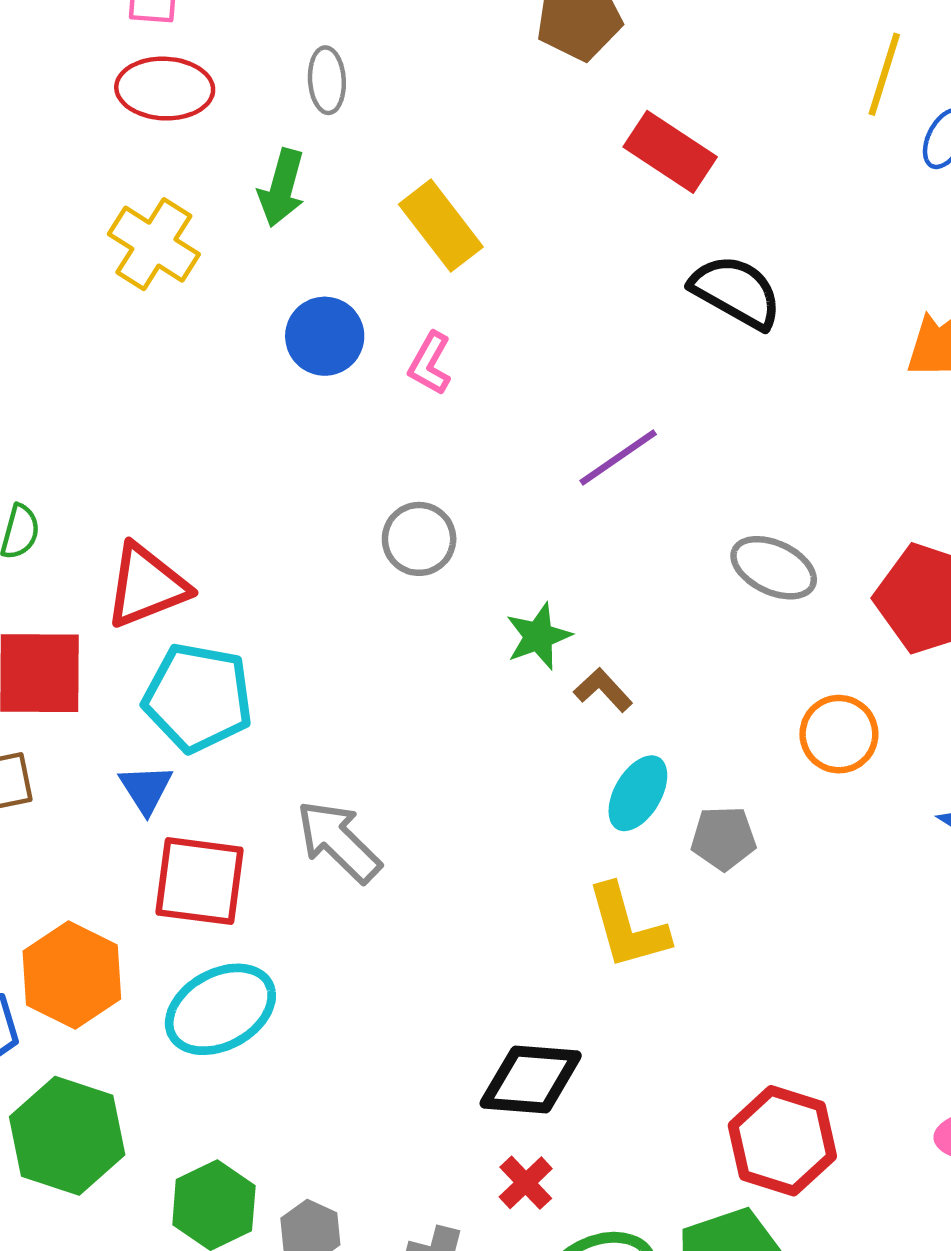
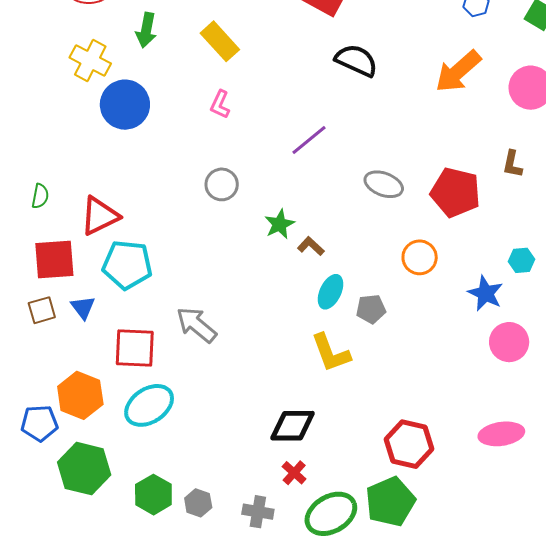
blue circle: (325, 336) -> (125, 105), moved, size x1.4
blue triangle: (146, 789) -> (83, 307), moved

